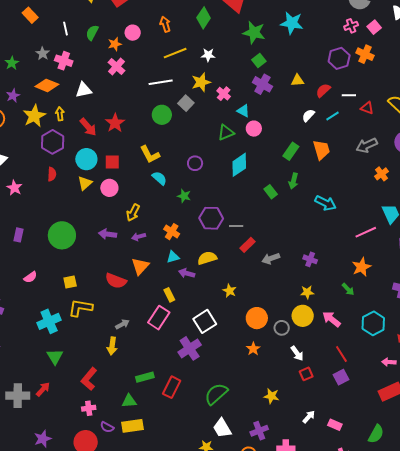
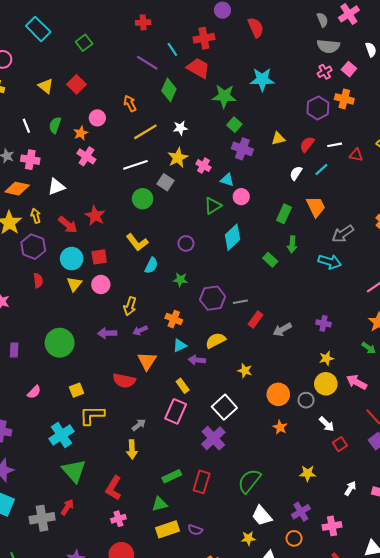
gray arrow: (367, 145) -> (343, 234), moved
cyan semicircle: (159, 178) -> (151, 265), turned 84
green triangle: (55, 357) -> (74, 471), size x1.4
purple semicircle: (107, 427) -> (195, 530), moved

